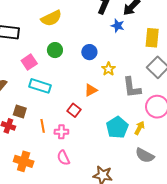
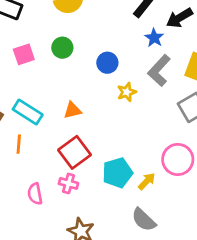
cyan rectangle: (40, 86) -> (28, 112), moved
gray L-shape: (132, 87) -> (159, 70), moved, turned 35
orange triangle: (91, 90) -> (72, 110), moved
red square: (74, 110) -> (75, 152), moved, size x1.6
pink cross: (61, 132) -> (68, 183), moved

